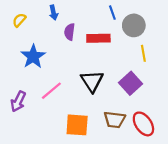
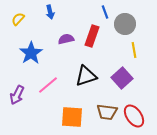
purple semicircle: (70, 32) -> (66, 39), moved, turned 70
red rectangle: (98, 38) -> (92, 36), turned -70
black triangle: (92, 81) -> (86, 76), turned 45

